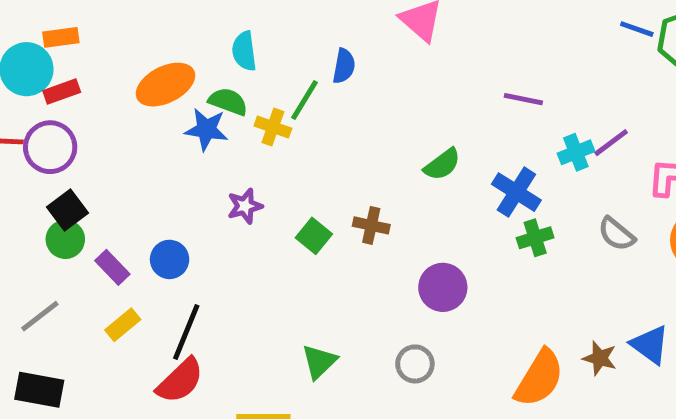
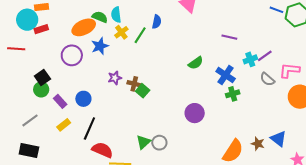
green semicircle: (228, 102) -> (100, 17), moved
yellow cross: (273, 127) -> (121, 32), moved, turned 32
blue star: (206, 129) -> (100, 46), turned -30
purple circle: (50, 147) -> (72, 55), moved
brown cross: (371, 225) -> (134, 84), moved
gray semicircle: (616, 234) -> (267, 79), moved
gray circle: (415, 364) -> (159, 143), moved
red semicircle: (180, 381) -> (102, 150), moved, turned -115

